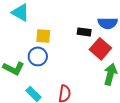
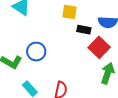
yellow square: (43, 36) -> (70, 12), moved

